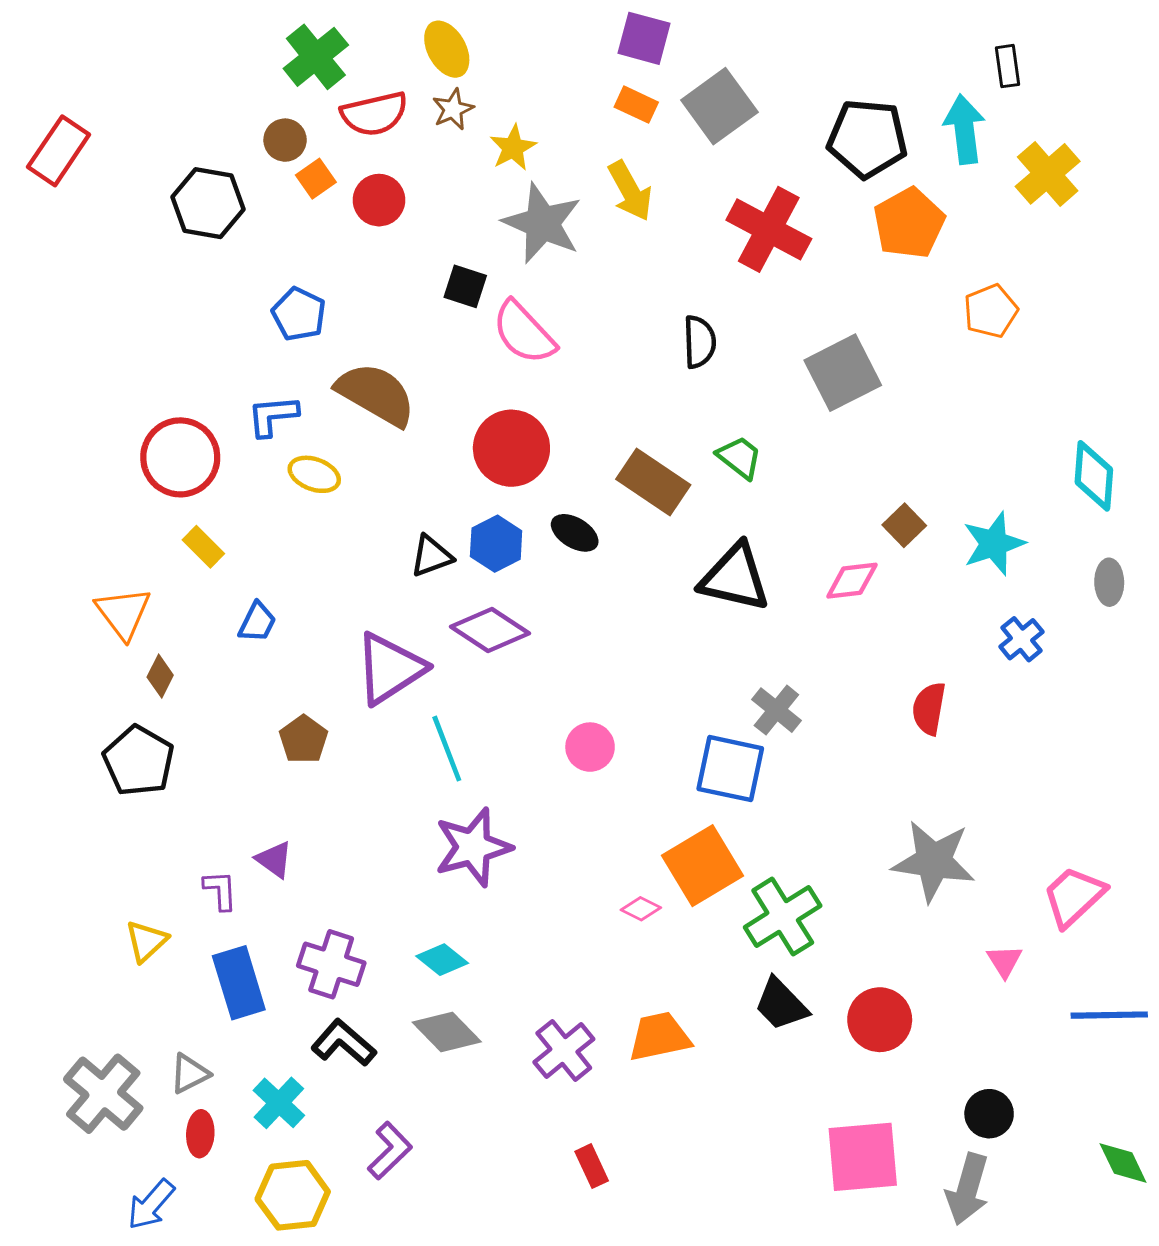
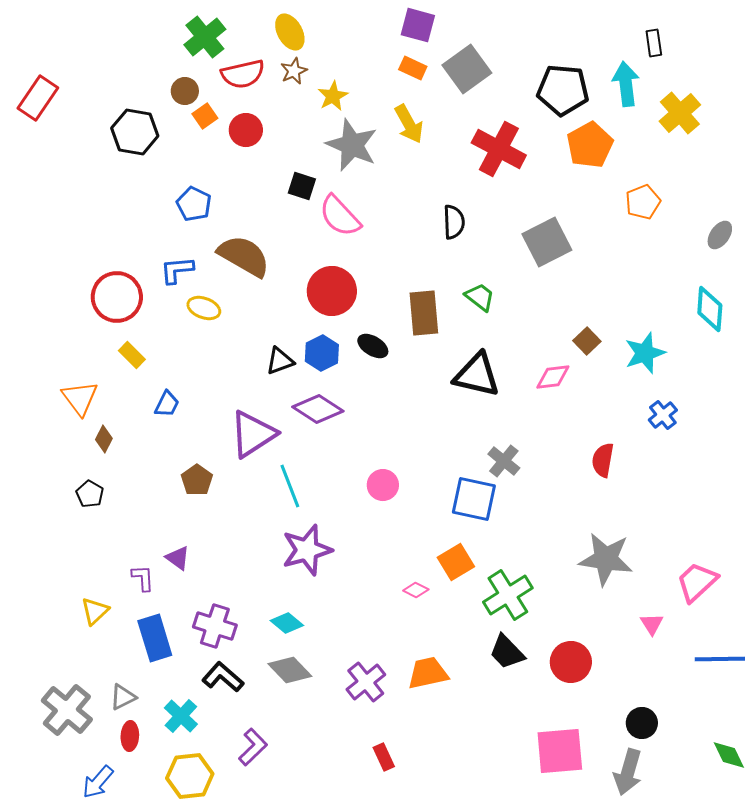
brown rectangle: (653, 482) -> (424, 313), turned 51
gray ellipse: (1109, 582) -> (720, 235), moved, turned 36
black pentagon: (139, 761) -> (90, 494), size x0.6
orange square: (703, 866) -> (456, 562), size x0.7

